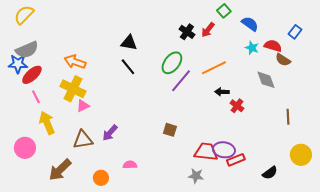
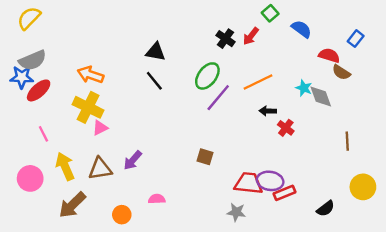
cyan star: (252, 48) -> (304, 88), moved
pink line: (36, 97) -> (43, 134), moved
yellow arrow: (47, 123) -> (65, 166), moved

